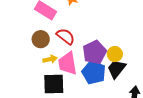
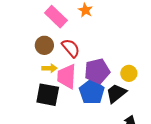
yellow circle: (115, 54) -> (129, 73), moved

